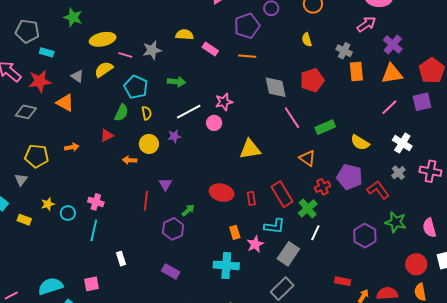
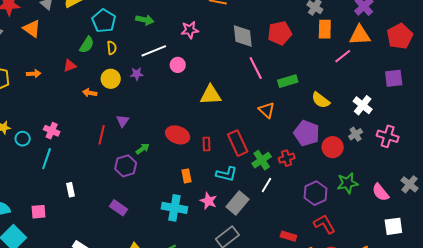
pink star: (224, 102) -> (190, 30), moved
purple square: (422, 102) -> (394, 78), moved
pink line: (389, 107) -> (343, 56), moved
red cross: (322, 187) -> (287, 158), moved
red L-shape: (378, 190) -> (324, 224), moved
green star: (396, 222) -> (348, 183), turned -30
pink semicircle: (429, 228) -> (380, 192), turned -30
pink star: (255, 244) -> (208, 201), moved, turned -30
red circle: (416, 264) -> (333, 147), moved

